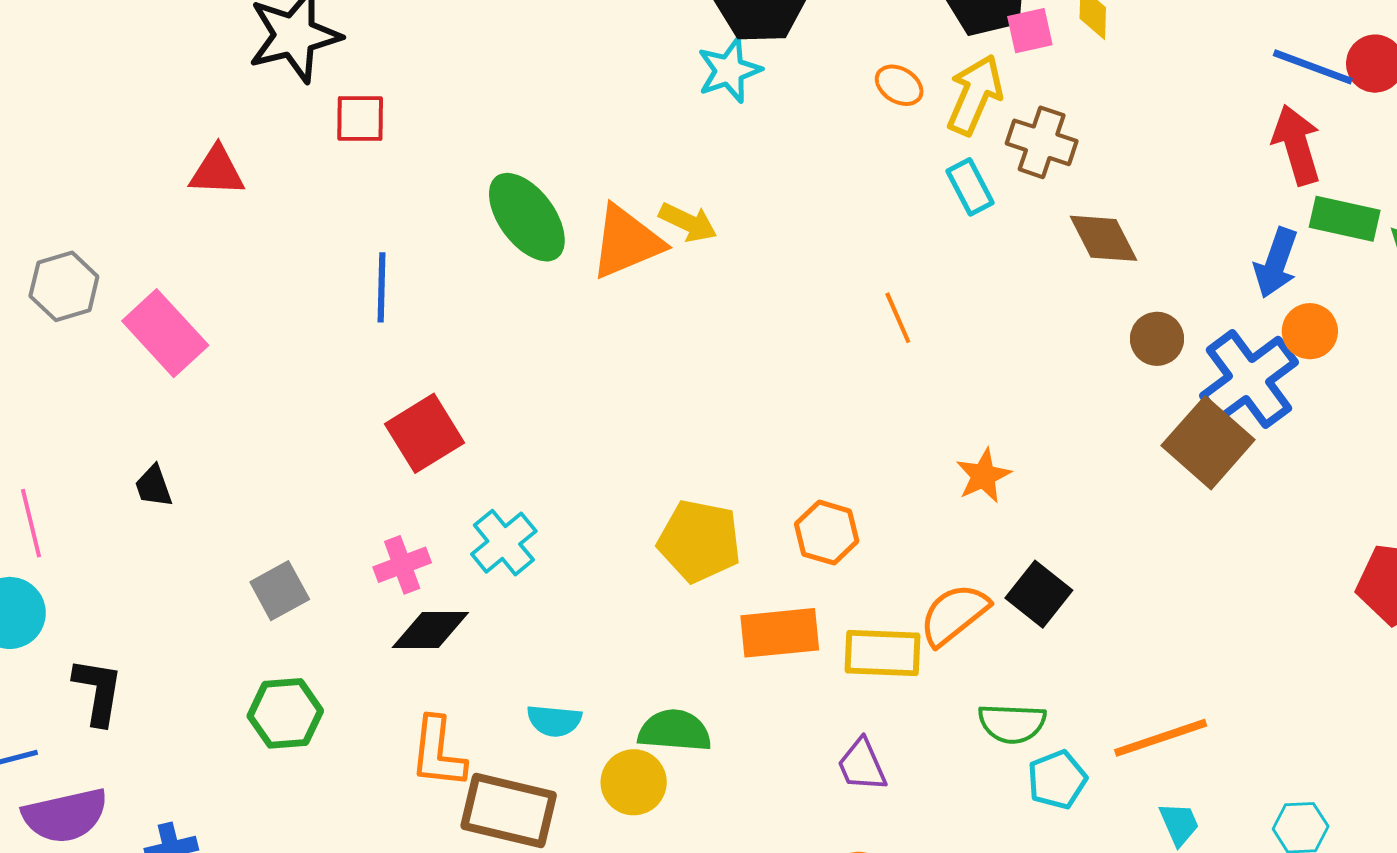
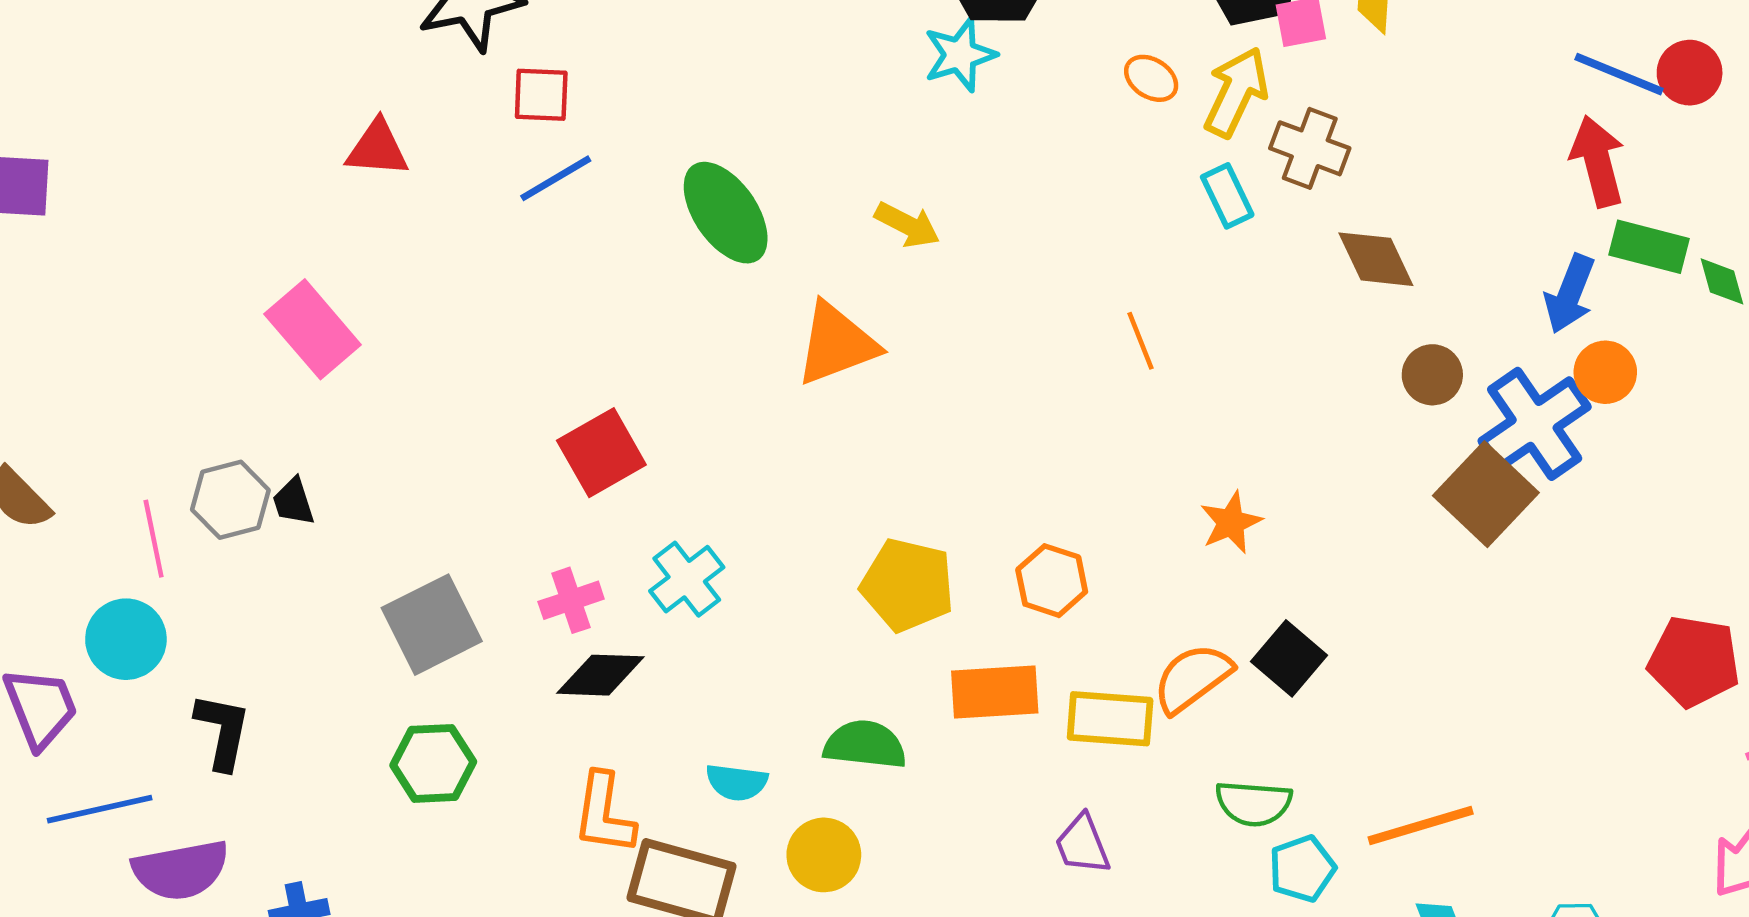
orange triangle: (626, 242) -> (837, 344), moved
gray hexagon: (64, 286) -> (230, 500), moved
blue line: (382, 287) -> (556, 178), moved, turned 56
gray square: (280, 591) -> (432, 625), size x1.5
green semicircle: (675, 731) -> (865, 745), moved

